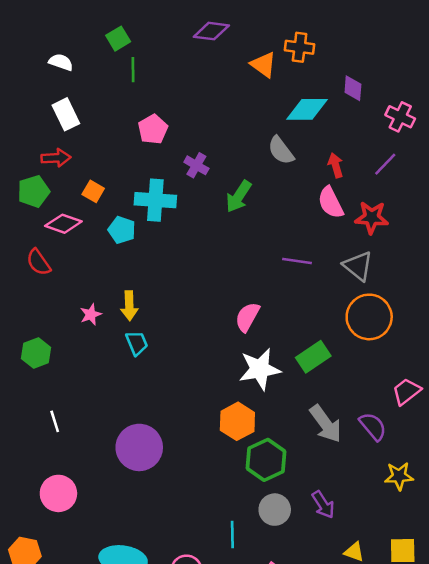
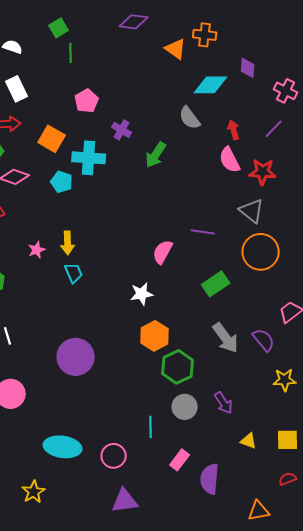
orange square: (93, 191) -> (52, 139), moved, size x1.5
purple line: (297, 261) -> (203, 232), moved
white star: (260, 369) -> (142, 294), moved, size x0.7

